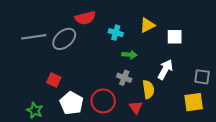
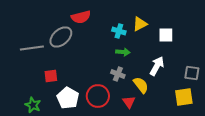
cyan cross: (116, 33) -> (119, 31), moved
gray line: (34, 37) -> (32, 48), moved
red square: (54, 80) -> (51, 76), turned -32
yellow semicircle: (148, 89) -> (141, 85), turned -30

